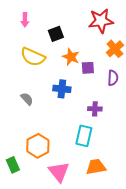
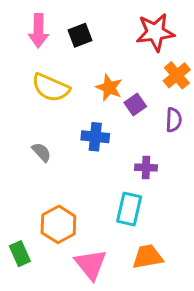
pink arrow: (25, 20) -> (38, 31), size x1.5
black square: (56, 34) -> (80, 35), moved
purple square: (88, 68) -> (135, 105), turned -32

